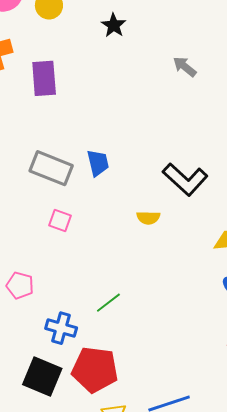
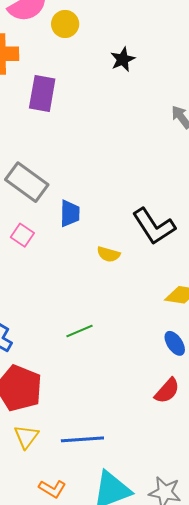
blue trapezoid: (98, 163) -> (70, 213), moved
green line: (108, 303) -> (80, 331), moved

